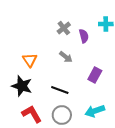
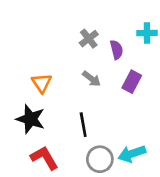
purple rectangle: (95, 75) -> (132, 82), moved
black line: (60, 90) -> (83, 125), turned 60
gray circle: (62, 115) -> (100, 159), moved

